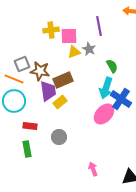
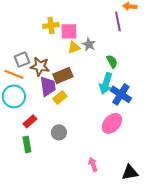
purple line: (99, 26) -> (118, 21), moved
pink ellipse: (104, 114) -> (112, 123), moved
red rectangle: (30, 126) -> (30, 121), turned -48

